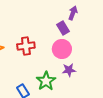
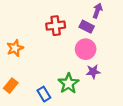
purple rectangle: (63, 28) -> (87, 27), turned -32
red cross: (26, 46) -> (56, 26), moved

